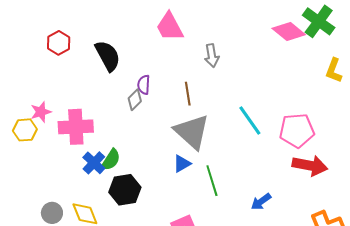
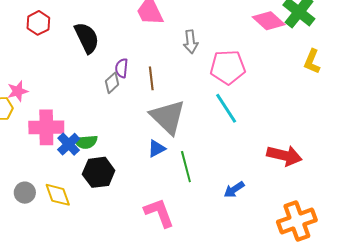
brown line: (188, 94) -> (151, 78), moved
pink cross: (76, 127) -> (46, 127), moved
pink pentagon: (297, 130) -> (228, 67), moved
green semicircle: (111, 160) -> (86, 142), turned 50

